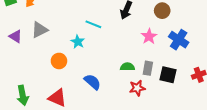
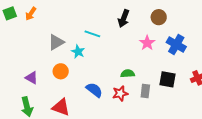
gray triangle: (40, 30) -> (56, 42), moved
purple triangle: (15, 36) -> (32, 78), moved
gray rectangle: (148, 68) -> (145, 91), moved
red star: (137, 88) -> (120, 93), moved

